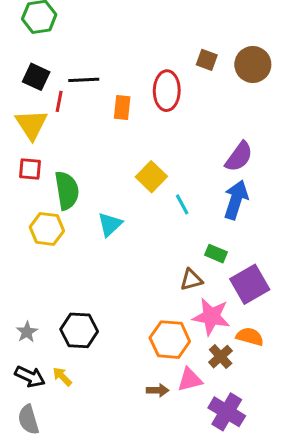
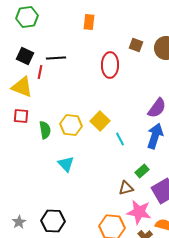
orange rectangle: (122, 108) -> (89, 22), moved
yellow triangle: (31, 124) -> (22, 87), turned -35
green semicircle: (67, 191) -> (45, 130), size x0.7
cyan triangle: (110, 224) -> (66, 164), moved, turned -30
yellow hexagon: (47, 229) -> (71, 125), moved
green rectangle: (216, 254) -> (142, 171), turned -64

